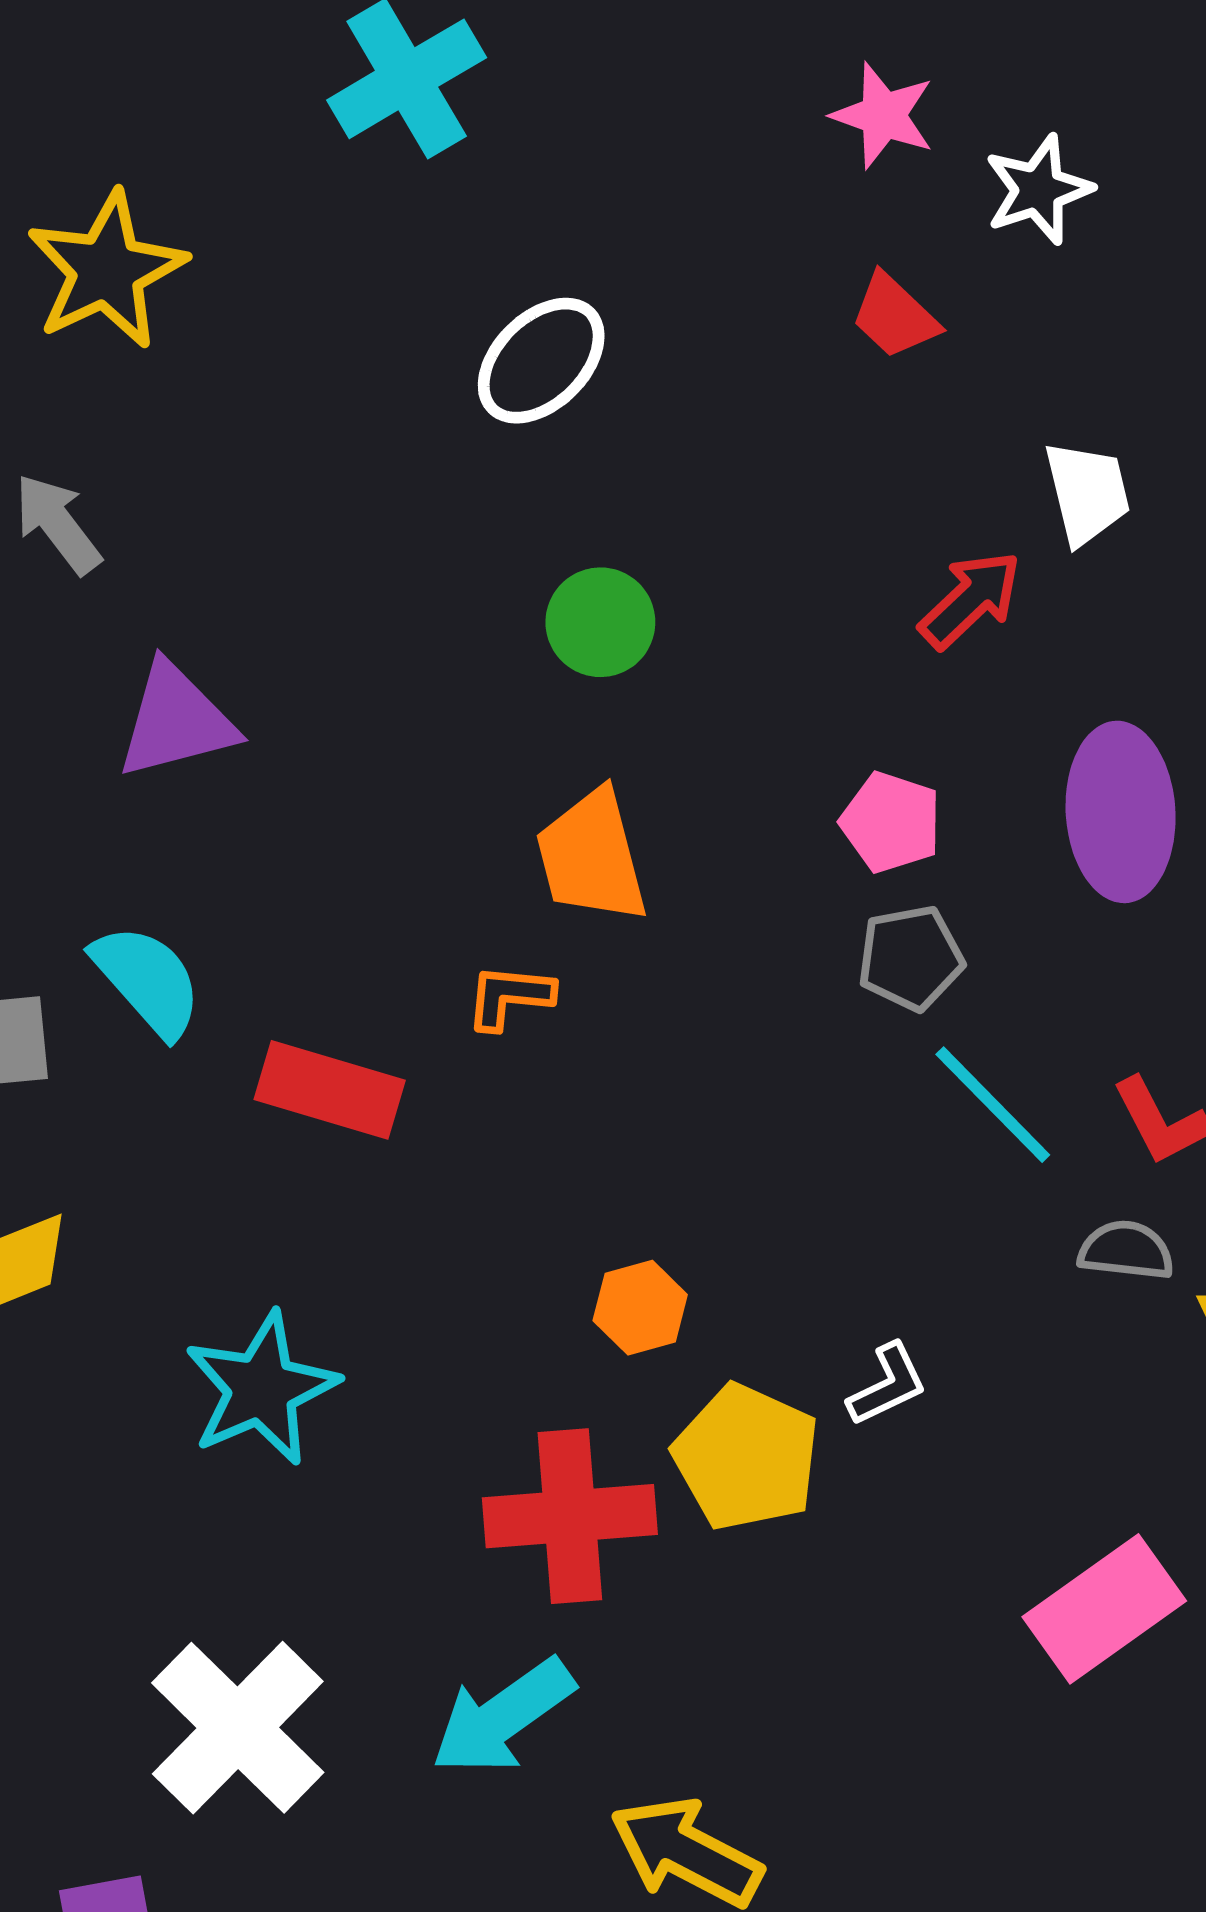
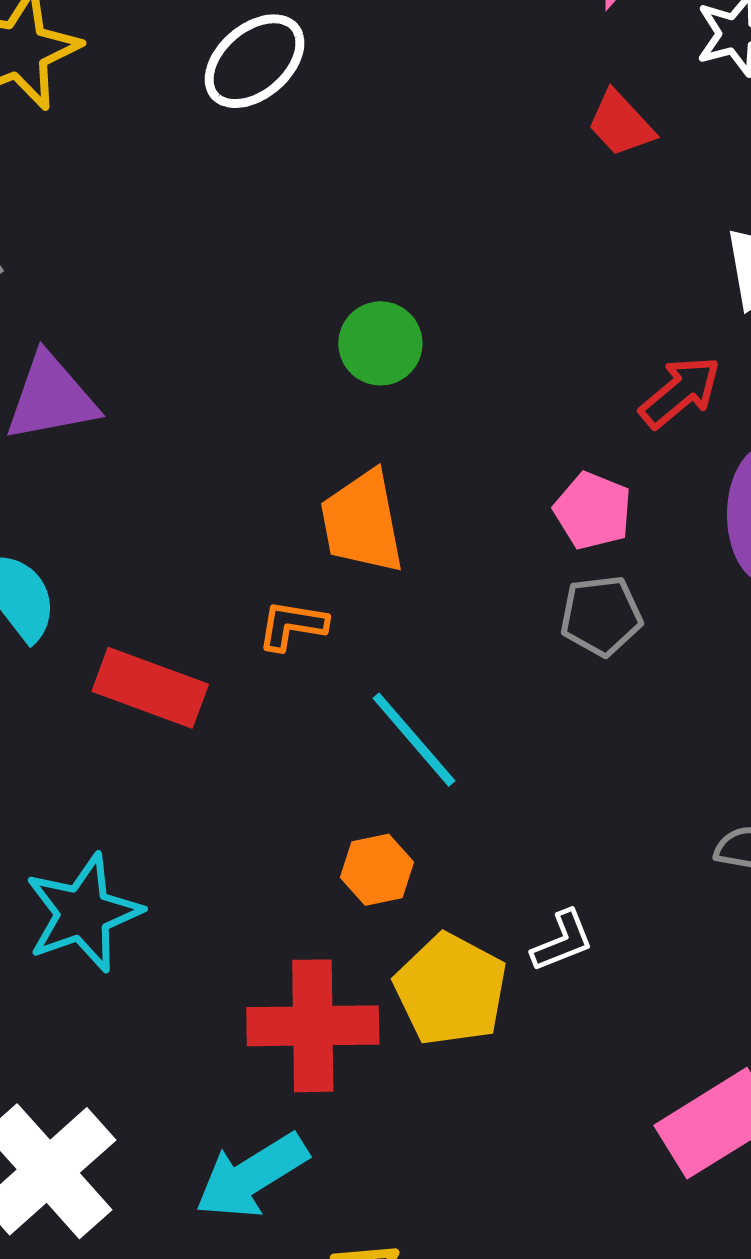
white ellipse: (541, 361) -> (255, 61), moved
red arrow: (970, 600) -> (680, 392), moved
cyan line: (993, 1105) -> (414, 740), moved

